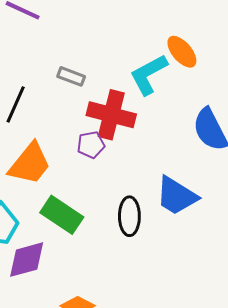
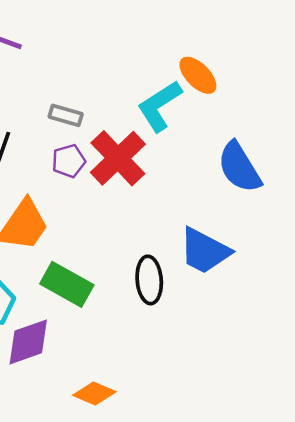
red cross: (111, 115) -> (118, 158), turned 36
purple pentagon: (91, 145) -> (69, 161), moved

